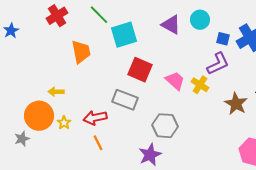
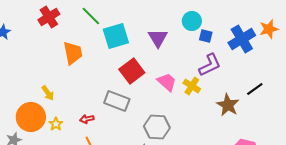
purple triangle: (171, 25) -> (158, 38), moved, turned 30
blue square: (223, 39) -> (206, 36), moved
red square: (140, 70) -> (132, 71), turned 30
yellow arrow: (56, 92) -> (48, 93), turned -126
red arrow: (95, 118) -> (87, 119), size x0.6

